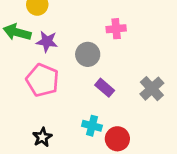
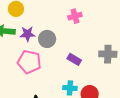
gray circle: (88, 54) -> (47, 39), moved
gray cross: (152, 89) -> (108, 54), turned -36

